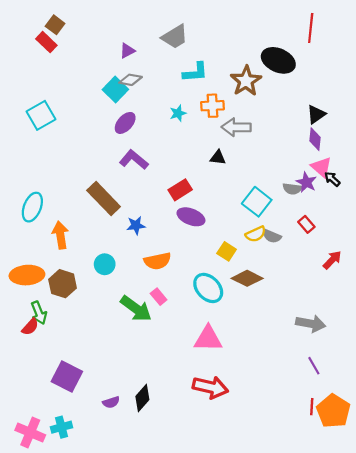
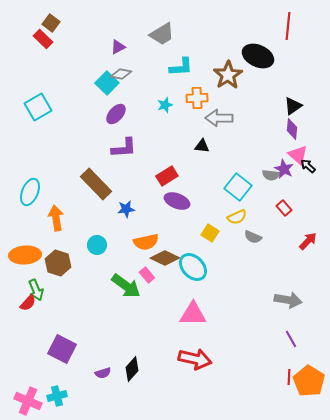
purple L-shape: (134, 160) -> (124, 148), turned 136
gray semicircle: (272, 236) -> (253, 237), moved
brown diamond: (247, 278) -> (165, 258), moved

